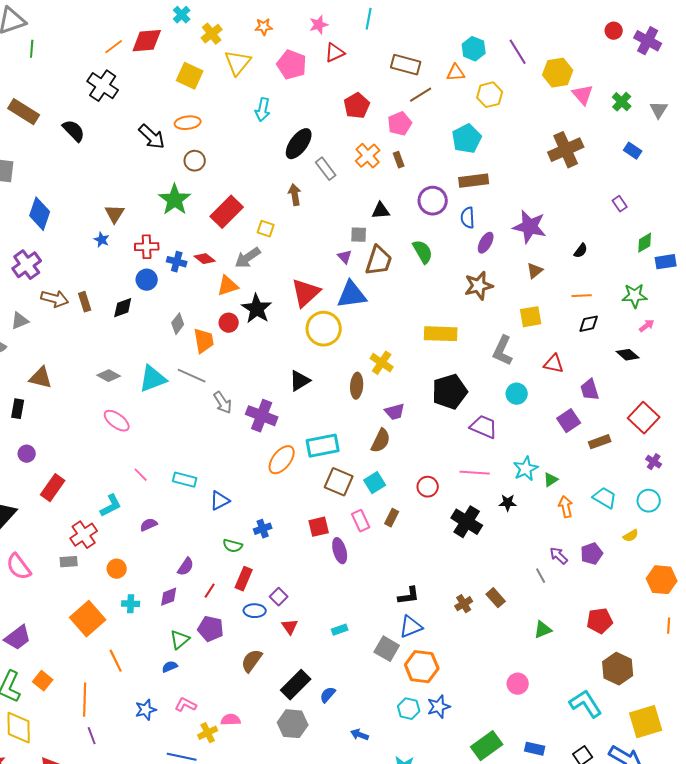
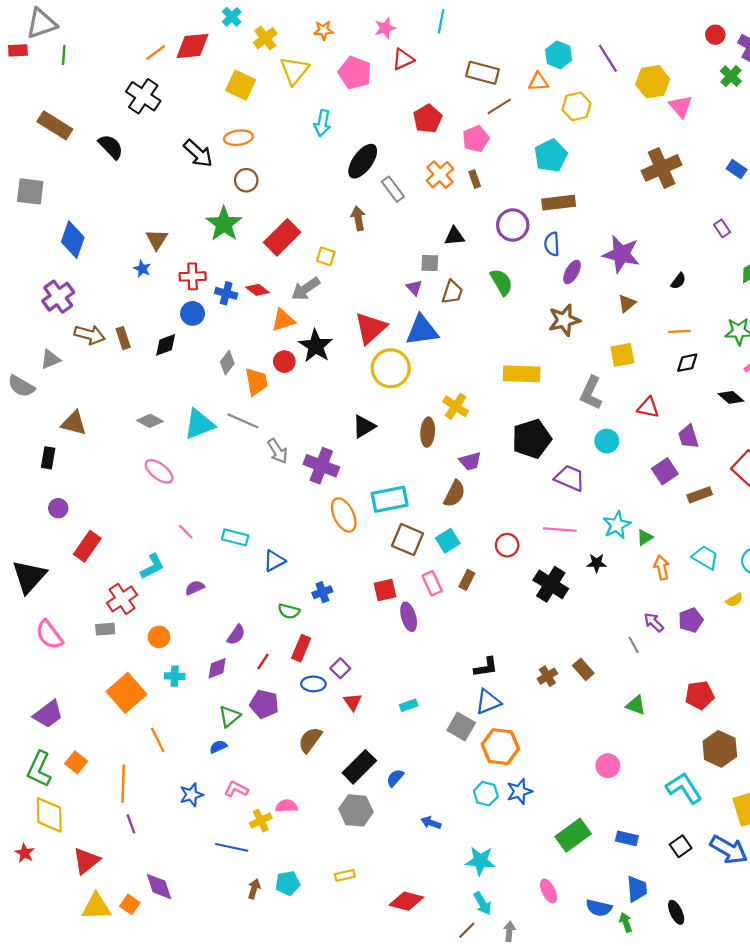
green cross: (622, 102) -> (731, 76), moved
brown trapezoid: (379, 261) -> (452, 292), size x0.7
orange ellipse: (282, 460) -> (344, 515), turned -64
green triangle: (543, 630) -> (636, 705), turned 42

